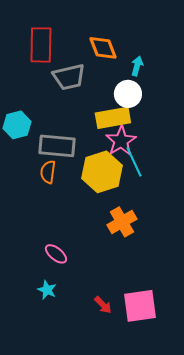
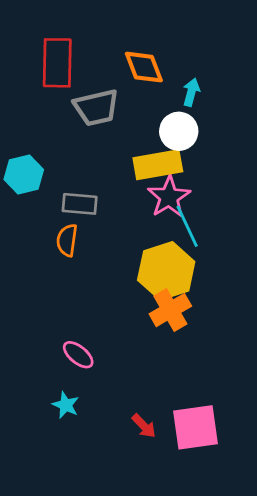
gray rectangle: (57, 146) -> (80, 204), size x0.7
yellow hexagon: (102, 172) -> (166, 271), moved

